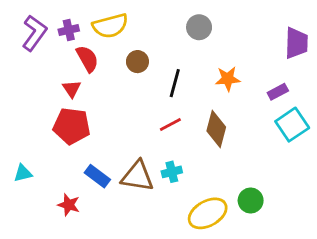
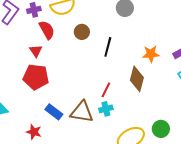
orange star: (228, 79) -> (151, 54), moved
red line: (170, 125) -> (106, 90), moved, turned -35

